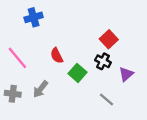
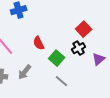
black cross: (103, 61) -> (79, 48), turned 32
gray line: (106, 99) -> (62, 81), moved

